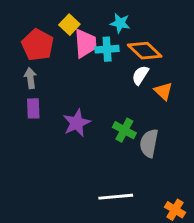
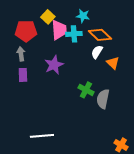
red pentagon: (38, 45) -> (26, 31), turned -30
purple star: (77, 123) -> (54, 65), moved
white line: (116, 197) -> (42, 136), moved

